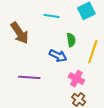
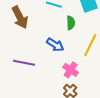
green semicircle: (71, 40) -> (71, 23), moved

